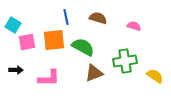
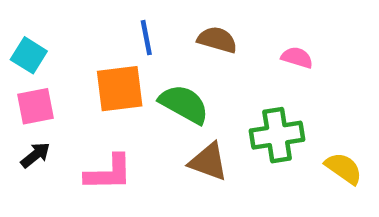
pink square: (27, 42) -> (35, 106), moved
black arrow: (16, 70) -> (35, 155), turned -40
brown triangle: (94, 73) -> (208, 162), turned 42

